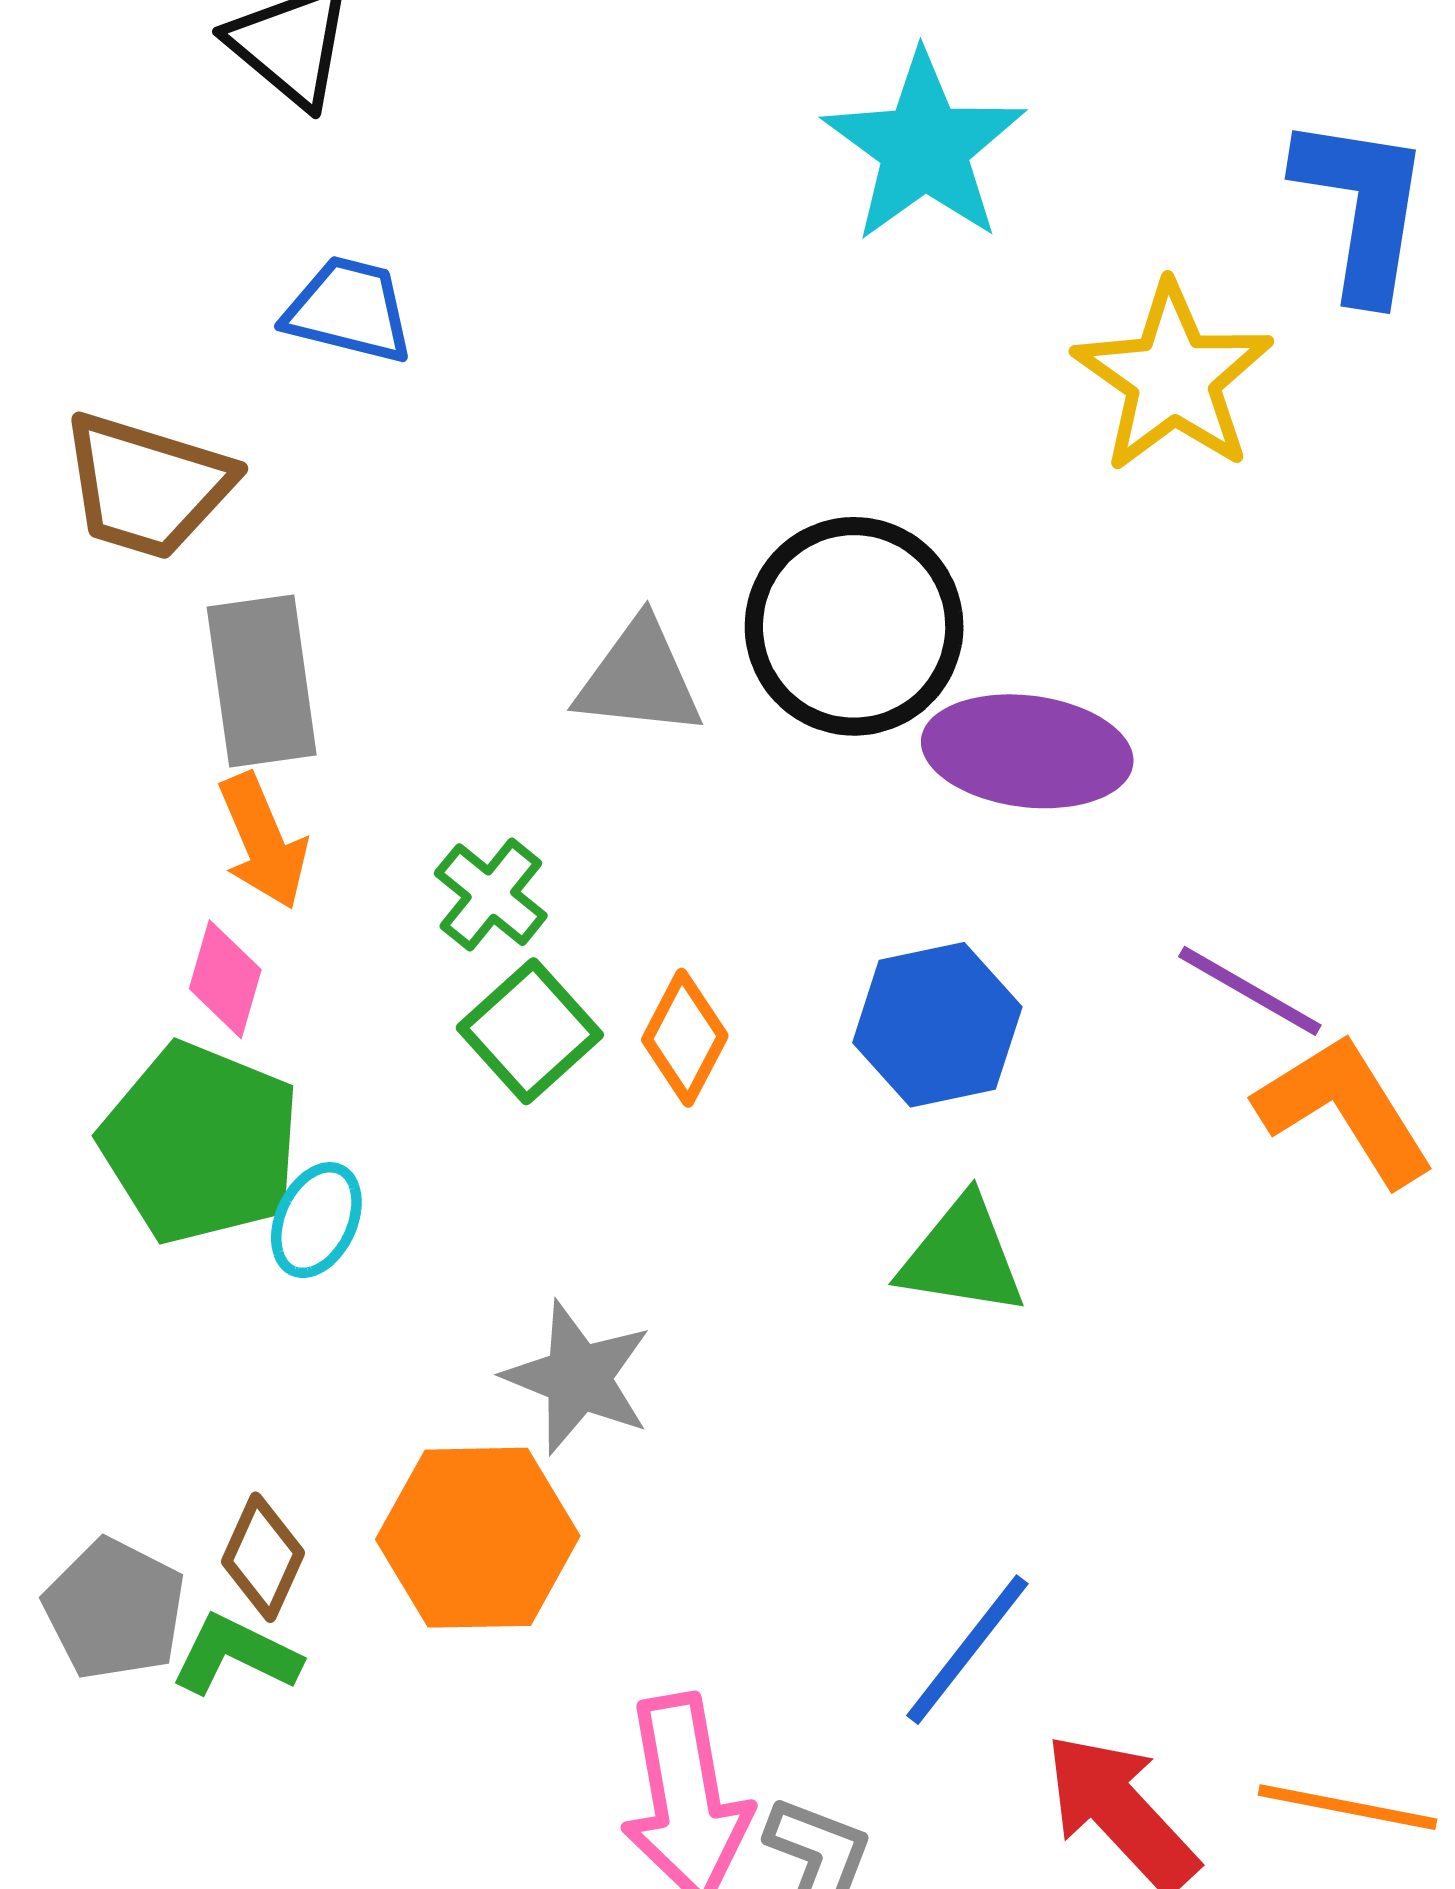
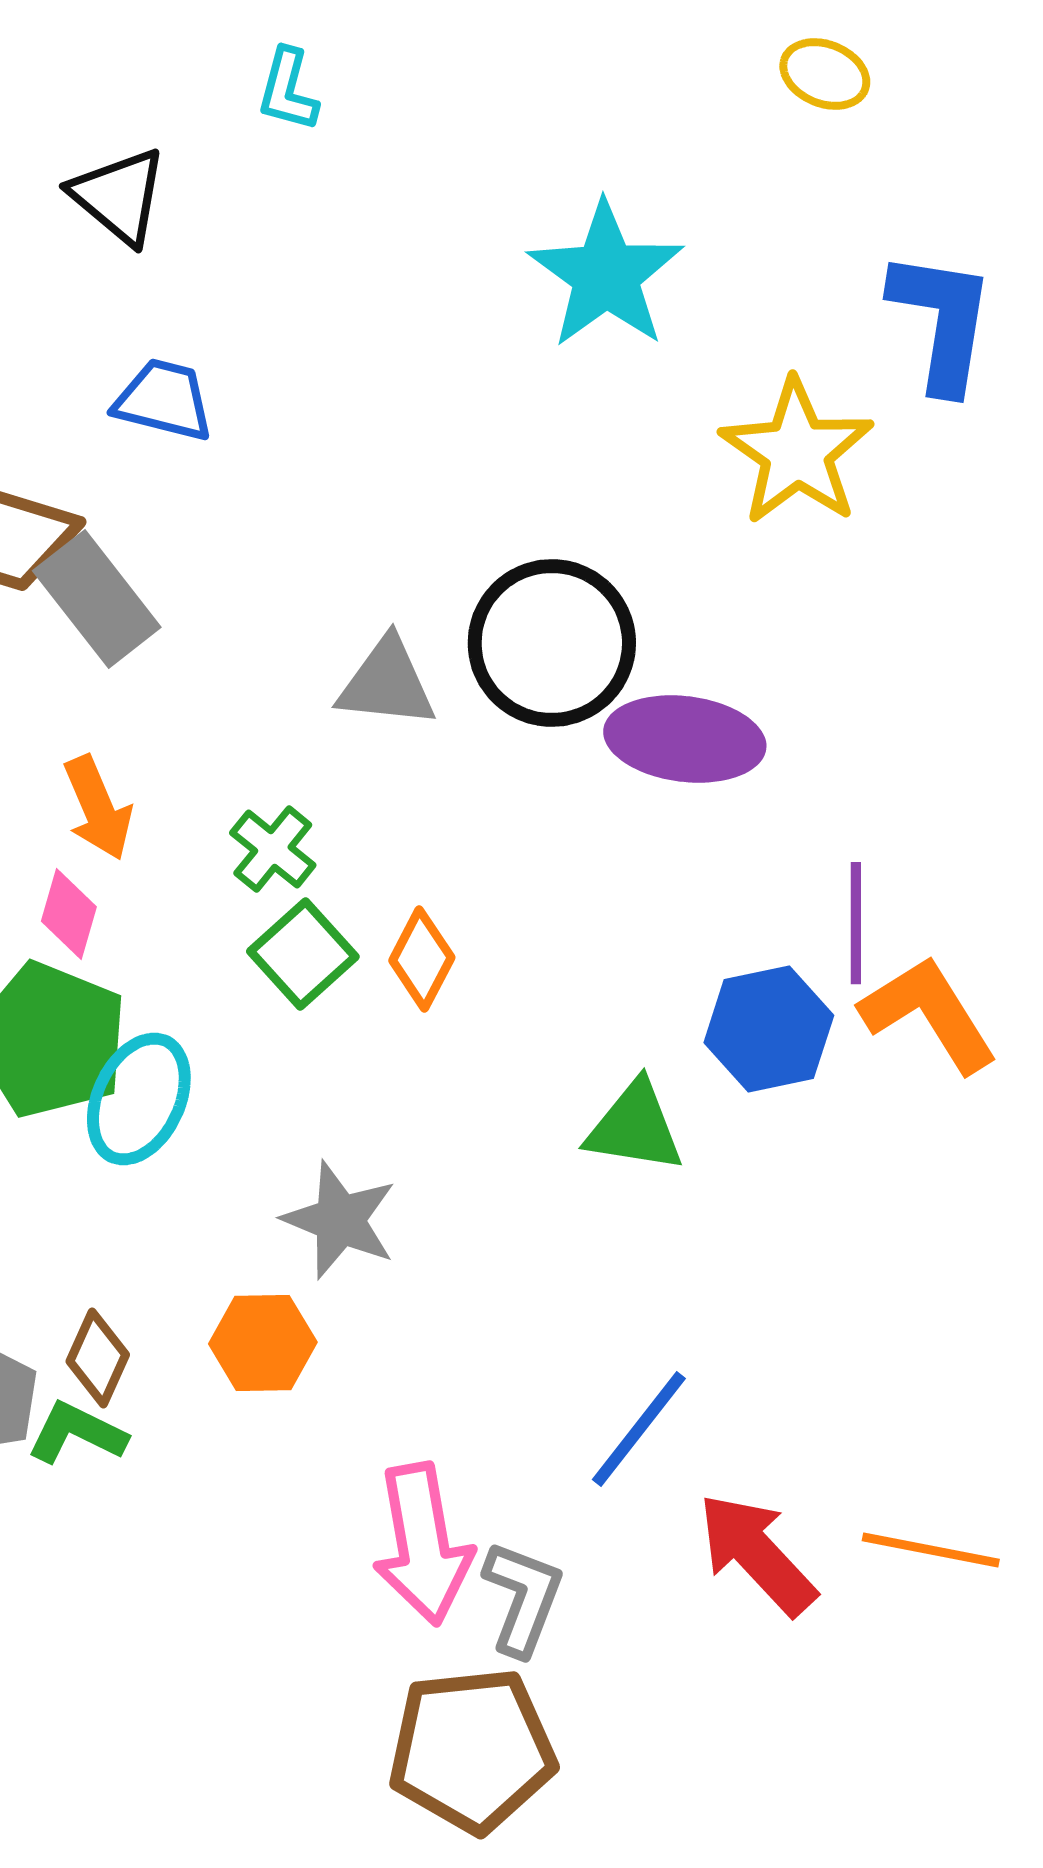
gray rectangle: (262, 681) -> (97, 599), moved, turned -30
purple line: (1250, 991) -> (856, 923), turned 60
blue hexagon: (937, 1025) -> (769, 1029), moved
cyan ellipse: (316, 1220) -> (139, 1099), size x1.5
orange hexagon: (478, 1538) -> (263, 1343), size x0.7

